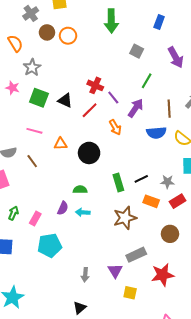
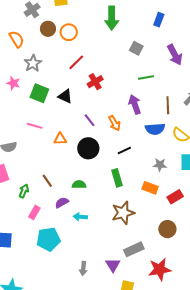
green line: (147, 81) -> (146, 78), turned 49
red cross: (95, 85) -> (95, 82), turned 35
purple line: (113, 98) -> (90, 120), moved
purple arrow: (136, 108) -> (135, 104), turned -54
red line: (90, 110) -> (76, 62), moved
brown line: (32, 161) -> (47, 181), moved
black line: (141, 179) -> (124, 151), moved
gray star: (167, 182) -> (160, 165), moved
orange rectangle: (151, 201) -> (150, 188), moved
purple semicircle: (63, 208) -> (62, 203), turned -144
cyan arrow: (83, 212) -> (80, 217), moved
green arrow: (13, 213) -> (24, 191), moved

